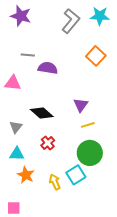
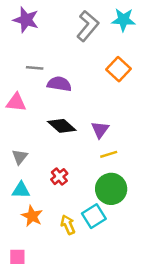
black diamond: (42, 113) -> (62, 126), moved

